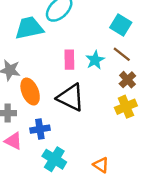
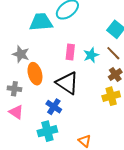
blue cross: (40, 129) -> (54, 107), moved, turned 35
cyan cross: (54, 159) -> (47, 131), turned 36

